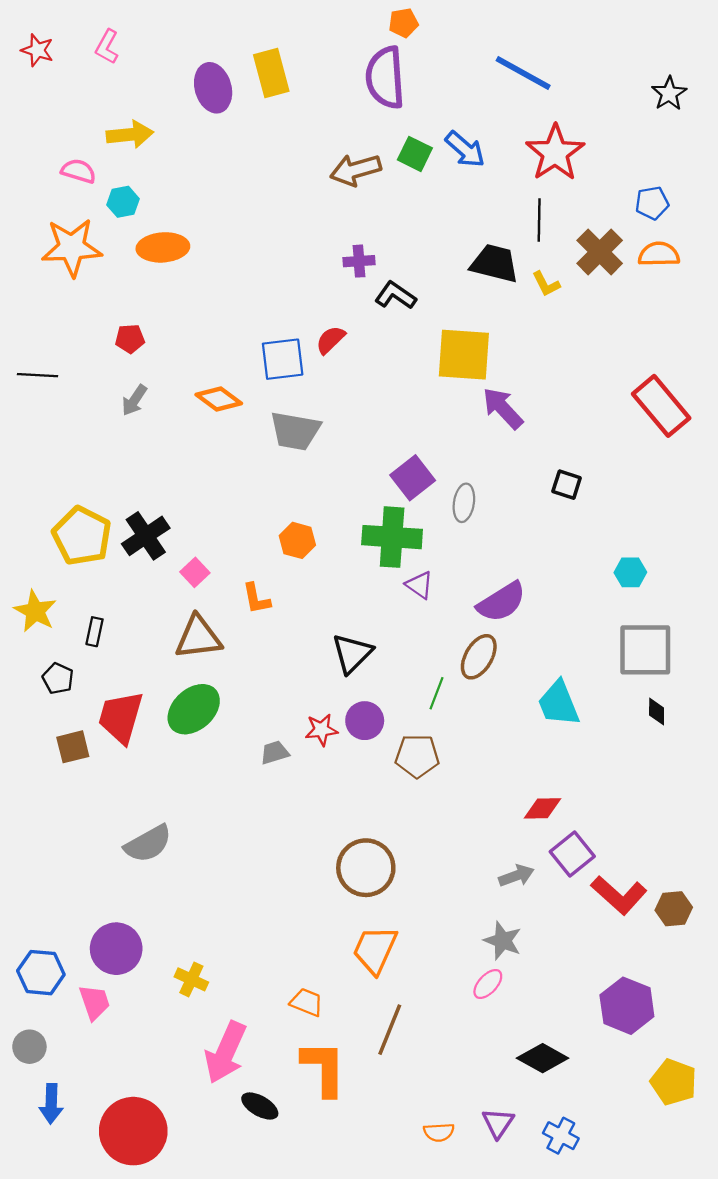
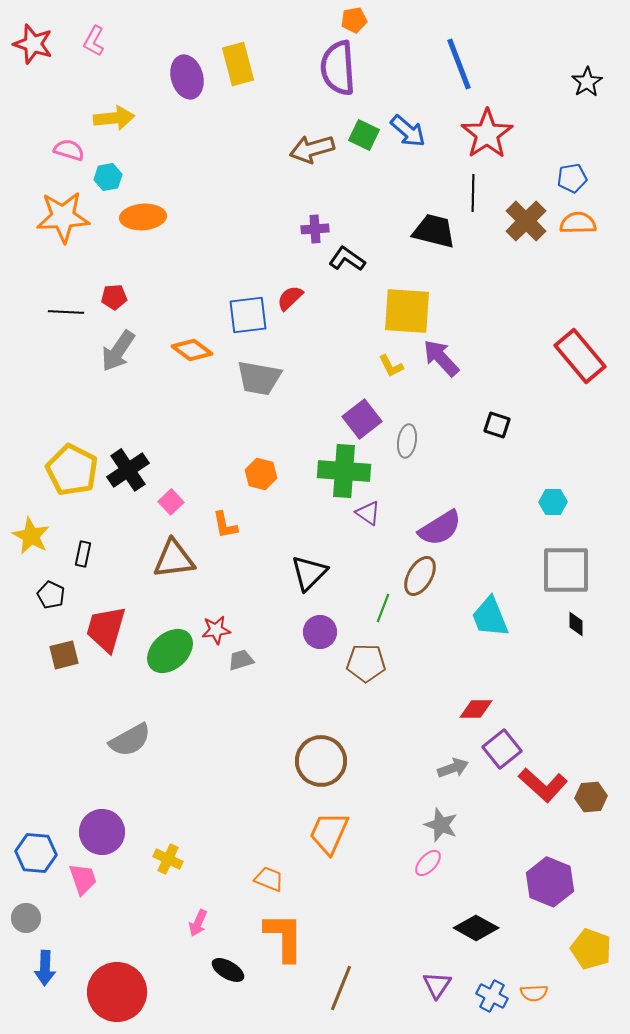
red star: (37, 50) -> (33, 44), size x1.4
blue line: (523, 73) -> (459, 64), turned 40
yellow L-shape: (546, 284) -> (391, 366), moved
black line: (37, 375) -> (66, 312), moved
gray arrow: (134, 400) -> (118, 351), size x1.5
green ellipse: (194, 709) -> (170, 651), moved
red star: (321, 730) -> (216, 630), moved
brown line: (390, 1030) -> (341, 988), moved
pink arrow: (226, 1052) -> (198, 923), size x0.5
orange semicircle: (439, 1132) -> (534, 993), moved

